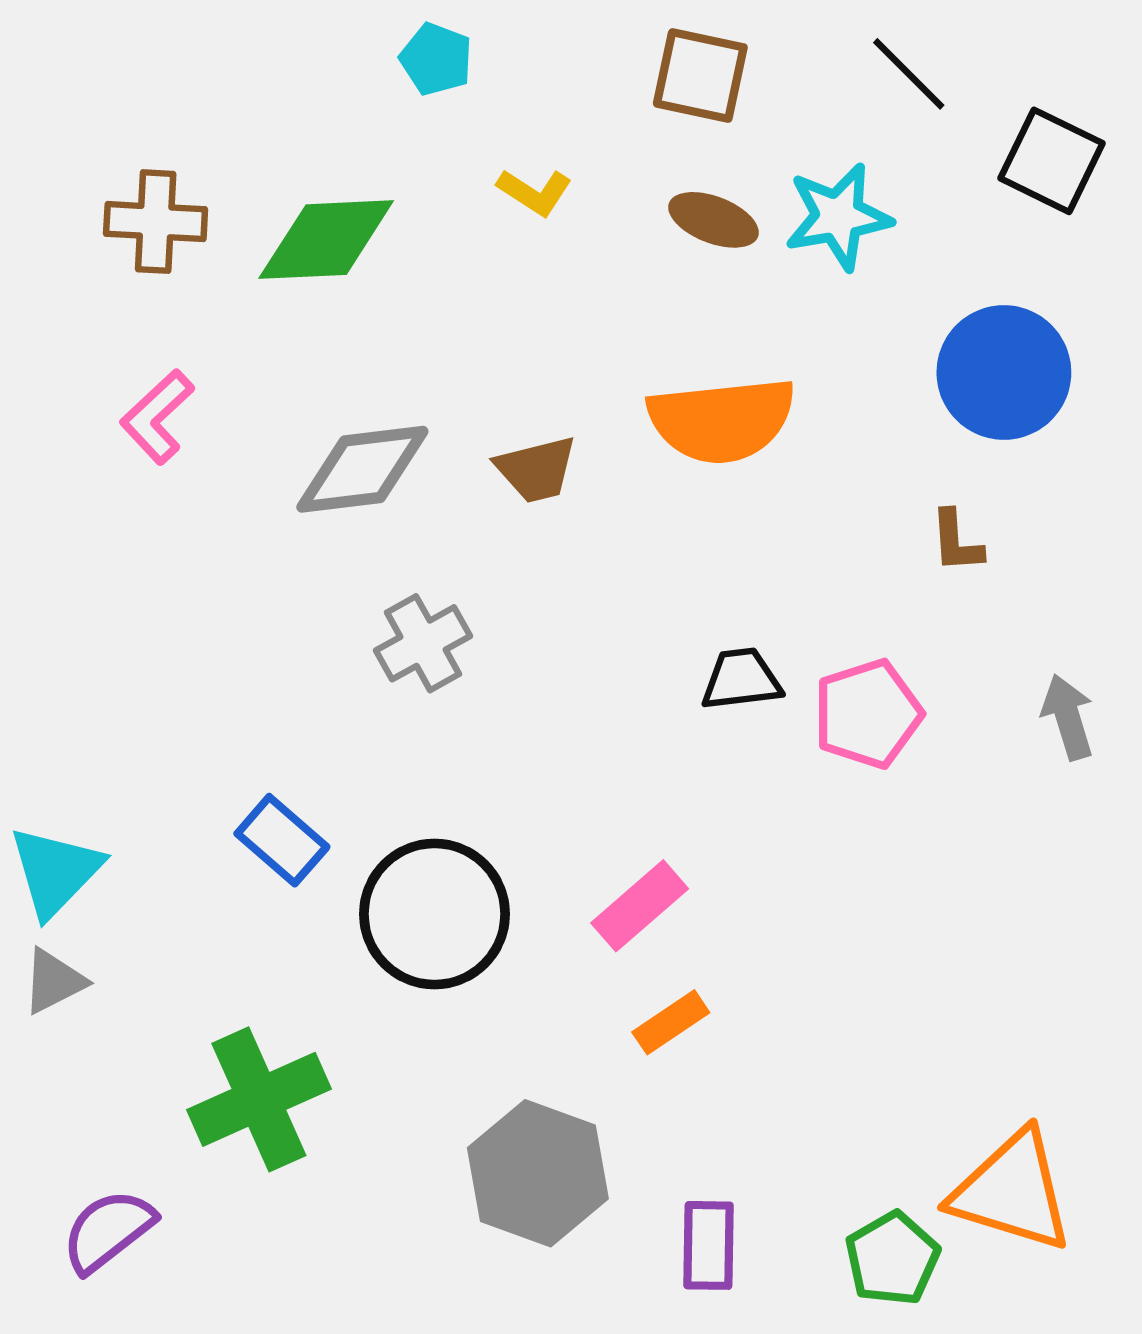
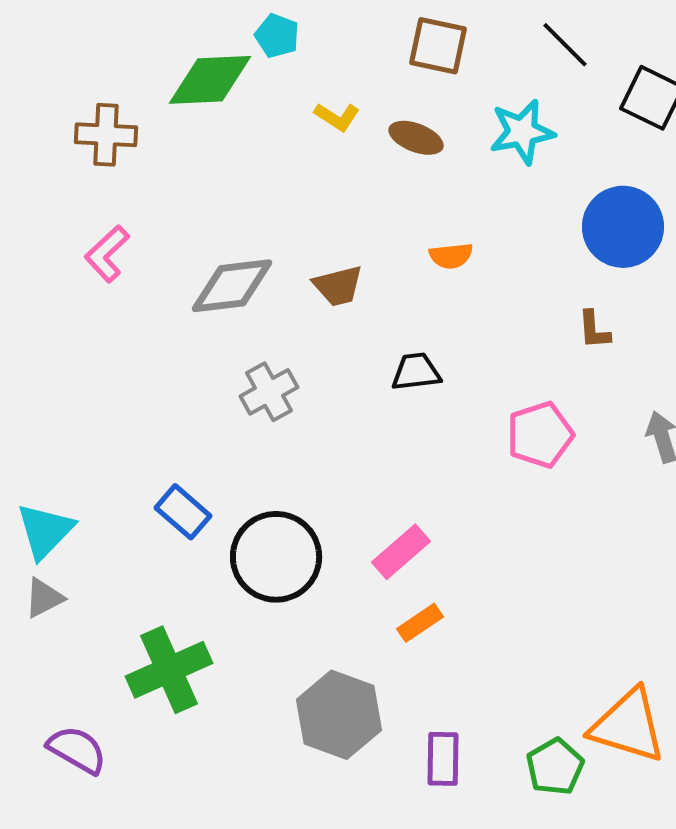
brown ellipse: (713, 220) -> (416, 138), moved
green diamond: (326, 240) -> (210, 80), moved
orange semicircle: (722, 420) -> (451, 256), size x0.5
black trapezoid: (741, 679) -> (416, 372), moved
purple semicircle: (108, 1231) -> (77, 750), turned 68

